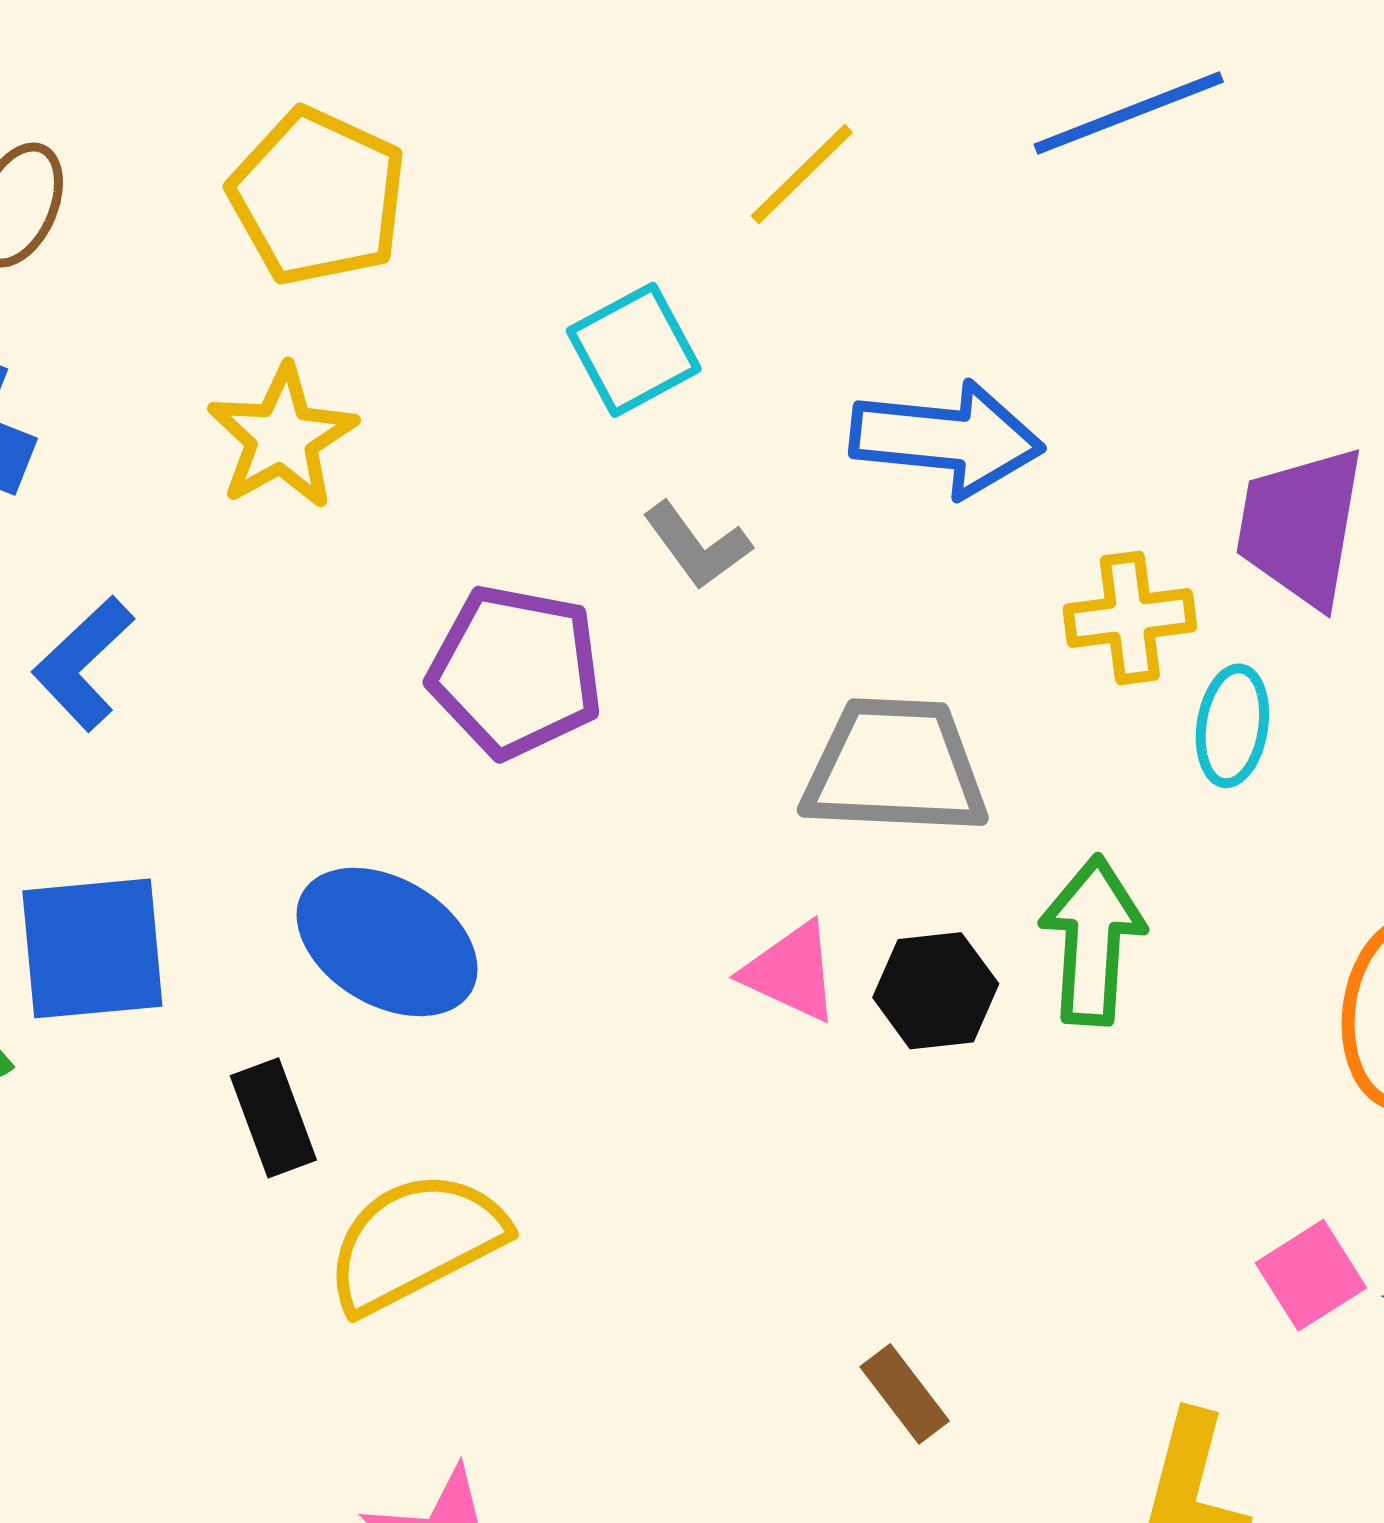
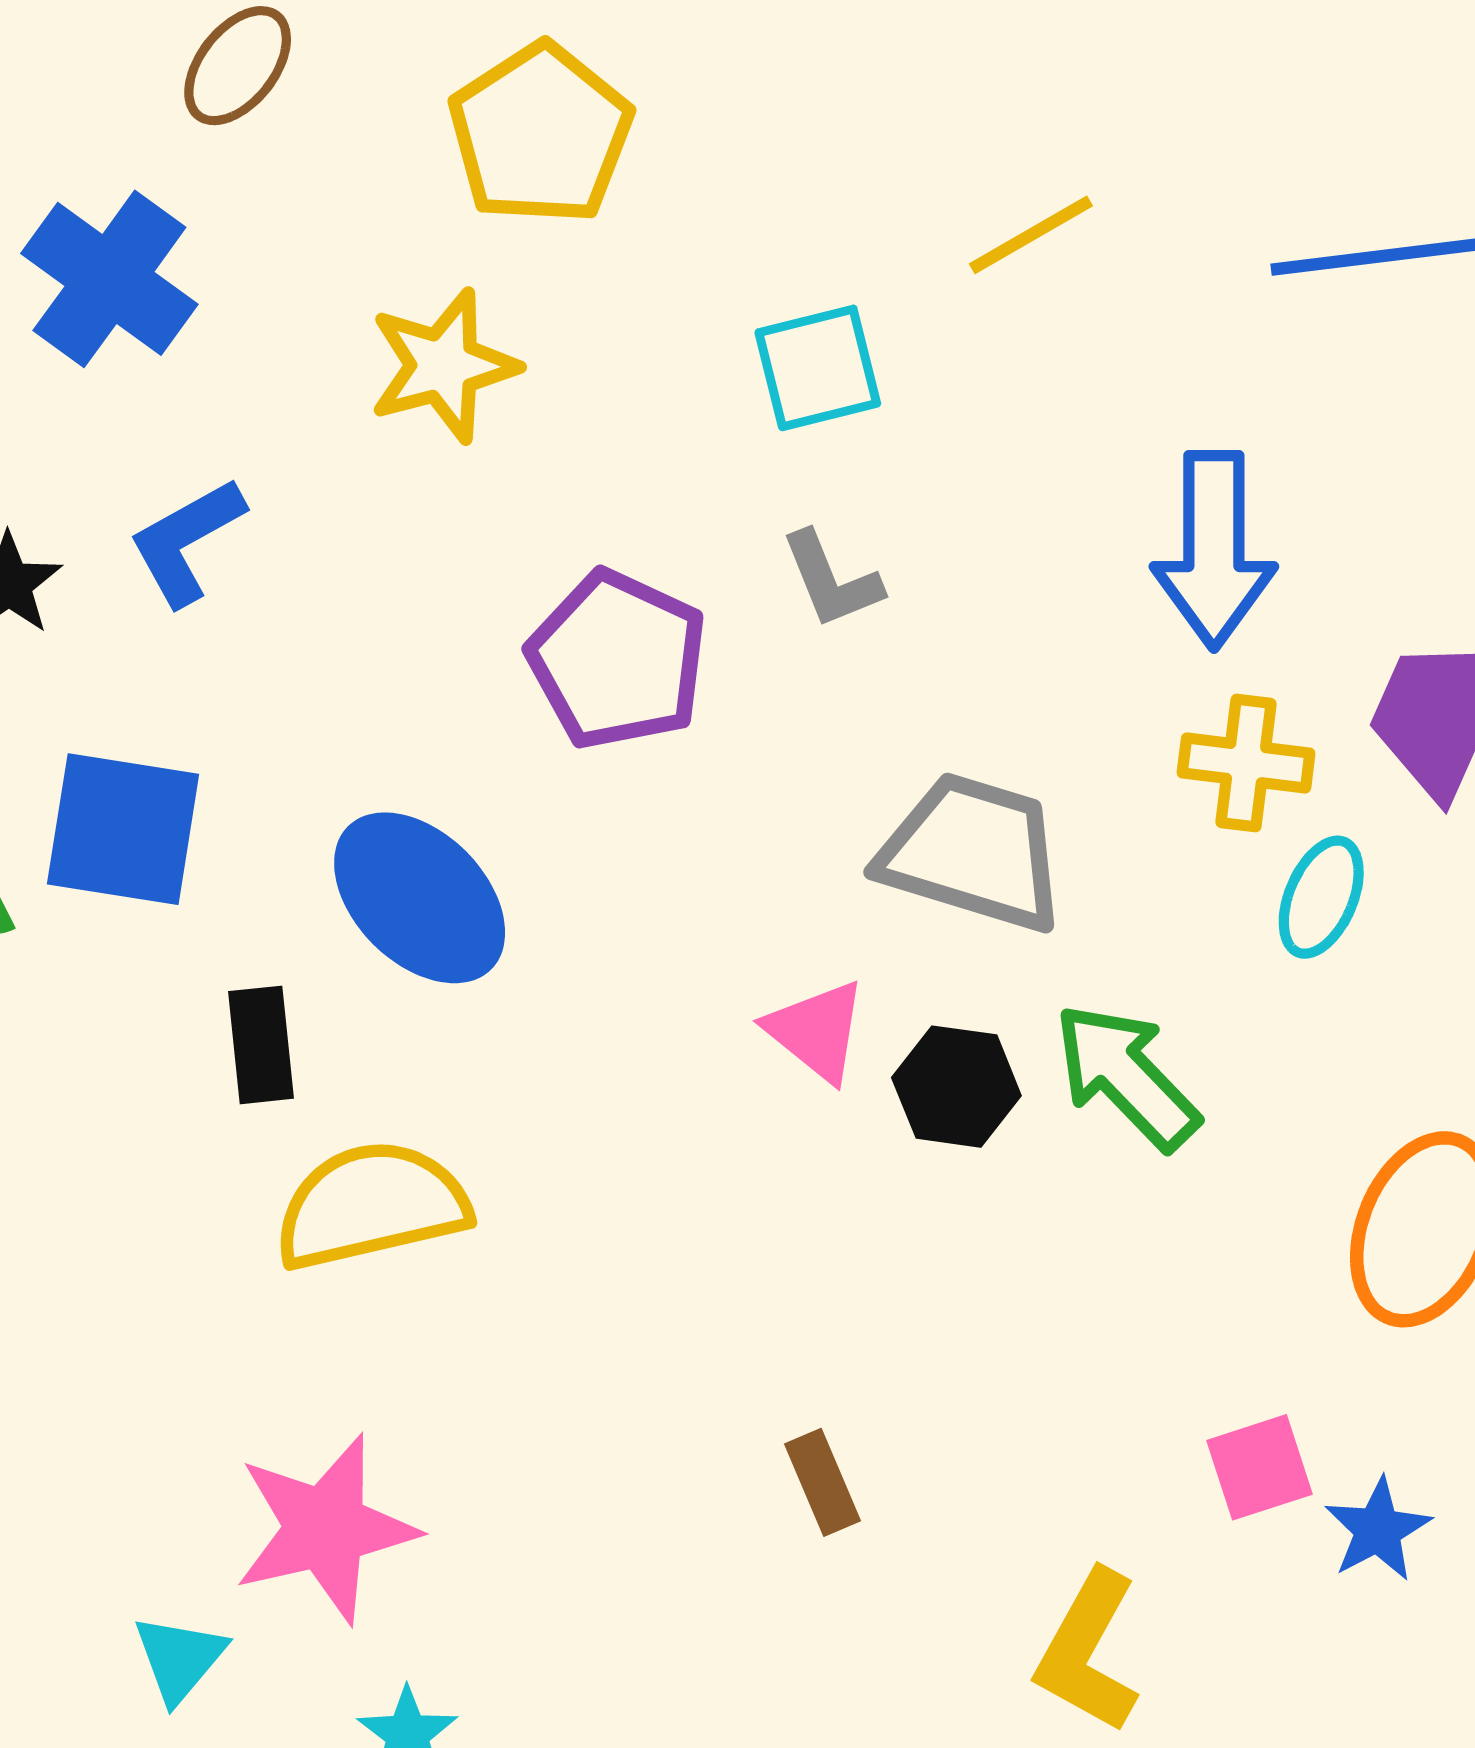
blue arrow: (947, 439) -> (1214, 550), moved, turned 70
green arrow: (1093, 940) -> (1126, 1076), turned -62

